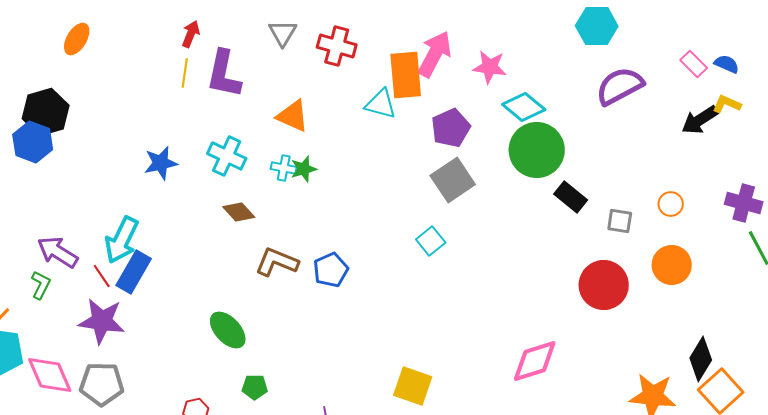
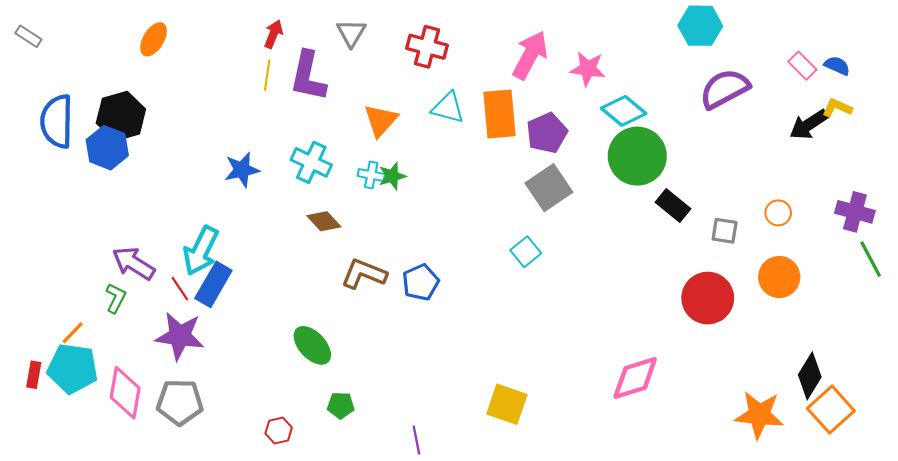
gray triangle: (283, 33) -> (351, 33), moved
orange rectangle: (406, 75) -> (500, 114), moved
cyan triangle: (381, 104) -> (448, 108), moved
orange triangle: (293, 116) -> (381, 120), turned 48
pink diamond: (50, 375) -> (125, 393), turned 33

